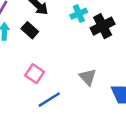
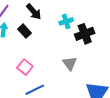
gray triangle: (88, 77) -> (70, 63), moved

